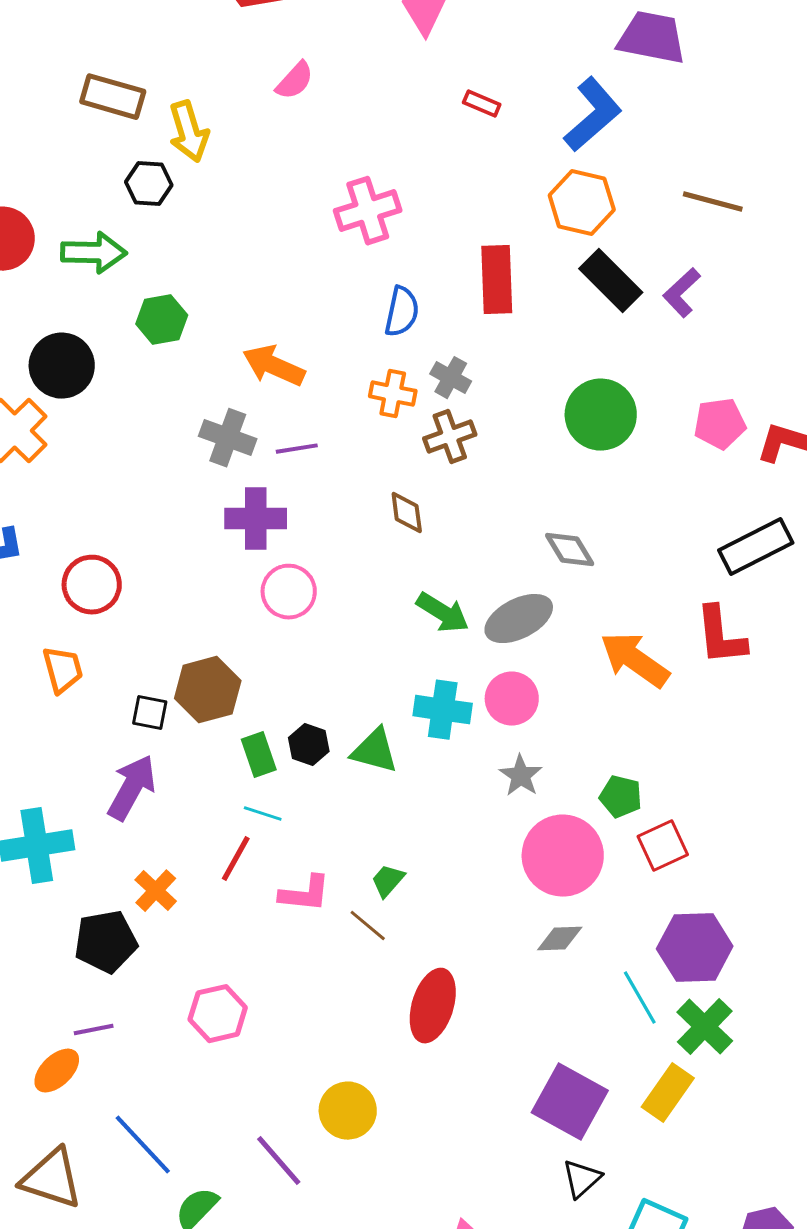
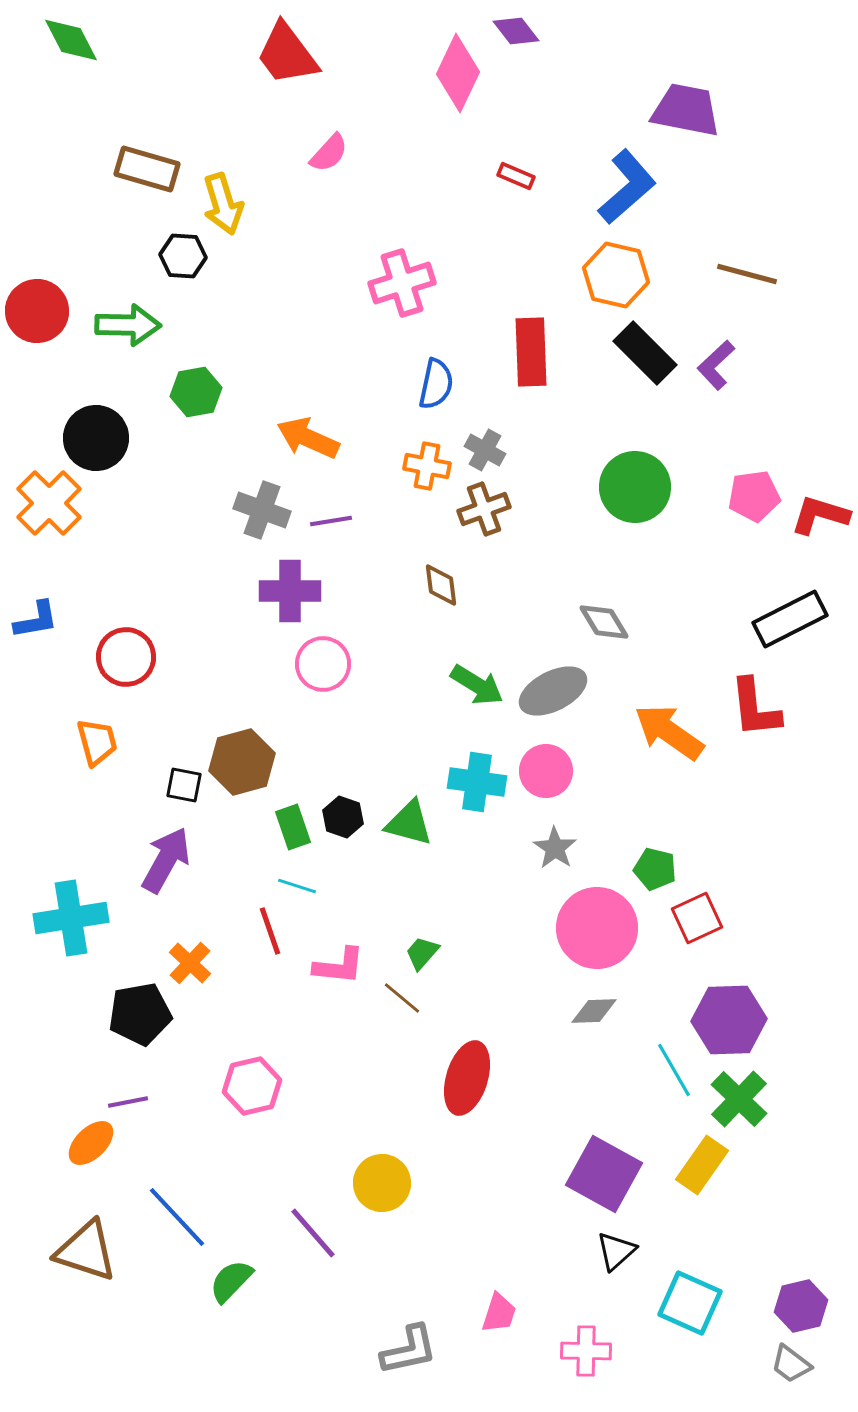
red line: (236, 859) -> (270, 931), turned -48

